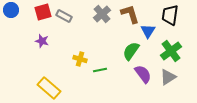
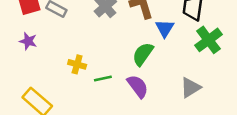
green cross: (171, 51) -> (209, 40), moved
purple semicircle: (143, 74) -> (138, 86), moved

